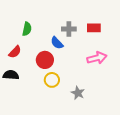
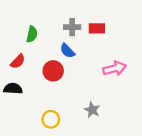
red rectangle: (94, 28) -> (97, 28), moved
gray cross: (69, 29) -> (72, 27), moved
yellow circle: (52, 80) -> (51, 119), moved

